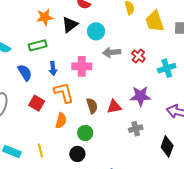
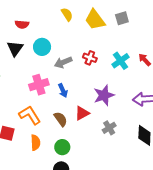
blue arrow: (53, 68) -> (63, 91), moved

